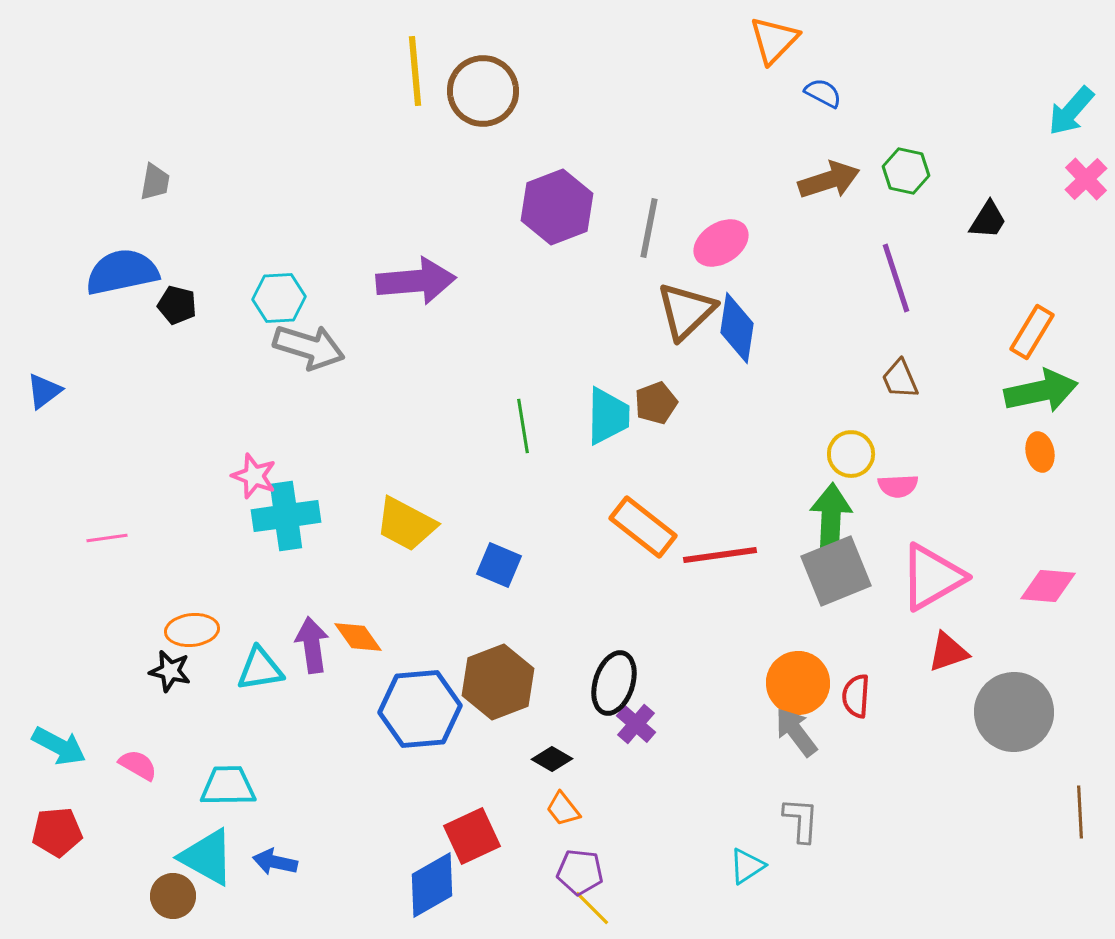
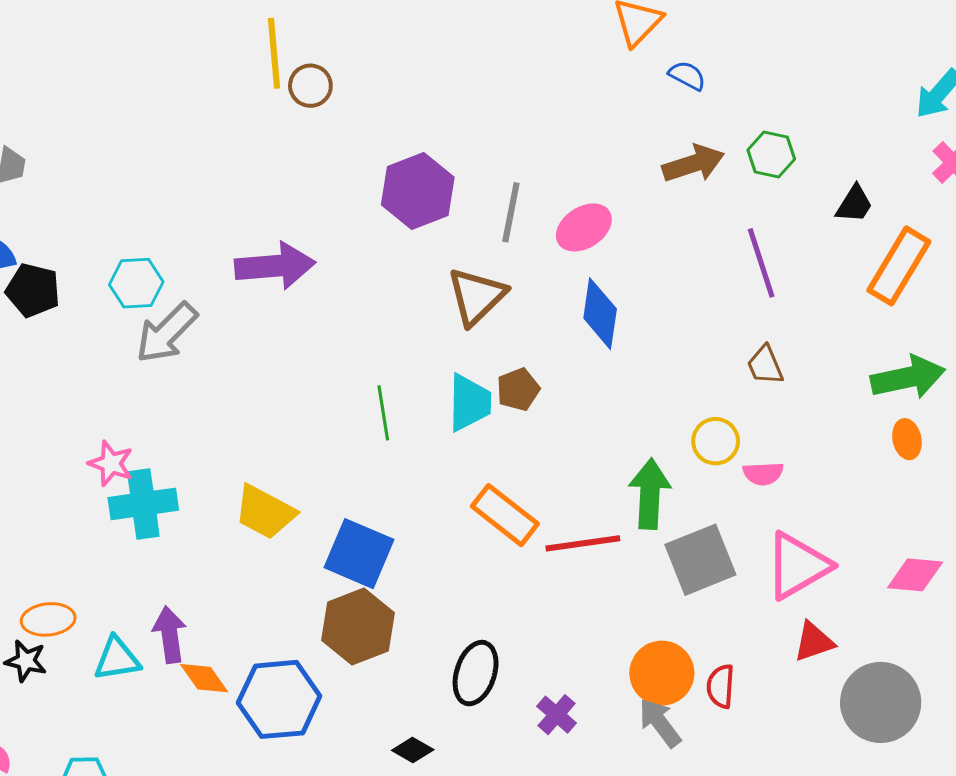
brown circle: (483, 91) -> (310, 86), moved, size x0.6
black pentagon: (177, 305) -> (33, 290), size x1.4
brown triangle: (686, 311) -> (477, 296), moved
orange rectangle: (1032, 332) -> (899, 266), moved, size x1.4
gray arrow: (309, 347) -> (167, 333), turned 118
green arrow: (831, 518) -> (650, 494), moved
blue square: (499, 565) -> (359, 554), size x1.5
orange diamond: (358, 637) -> (204, 678), moved
brown hexagon: (498, 682) -> (358, 626), moved
purple cross: (636, 724) -> (557, 715), moved

